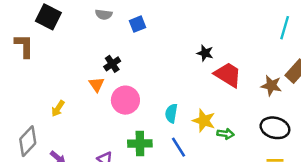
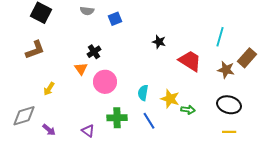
cyan line: (285, 28) -> (220, 37), moved
brown L-shape: (24, 46) -> (35, 50), moved, turned 70
black star: (205, 53) -> (159, 42), moved
gray diamond: (28, 141) -> (24, 116), turned 30

